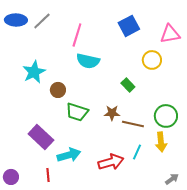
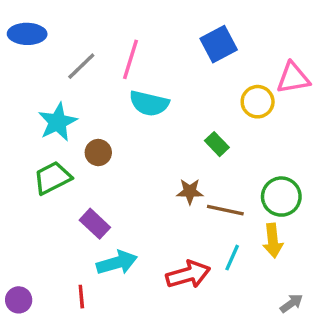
gray line: (42, 21) -> (81, 66), moved
pink triangle: (170, 34) -> (293, 78), moved
green trapezoid: (77, 112) -> (53, 178), moved, turned 135
purple rectangle: (41, 137) -> (95, 224), moved, size x0.7

